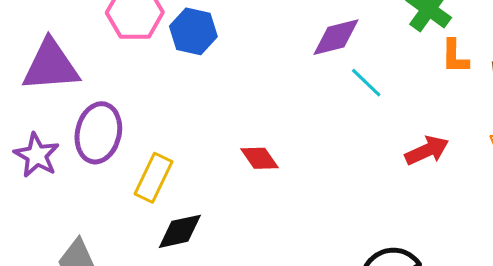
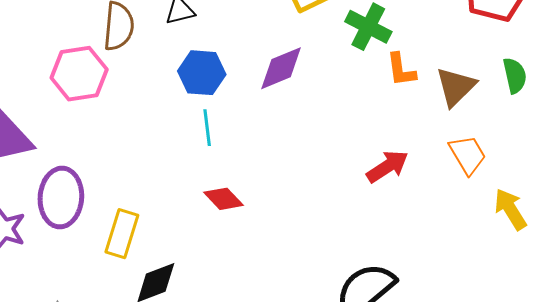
blue hexagon: (193, 31) -> (202, 73), moved
cyan line: (366, 83) -> (207, 128), moved, turned 48

